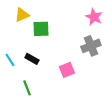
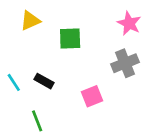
green square: (41, 29) -> (70, 38), moved

